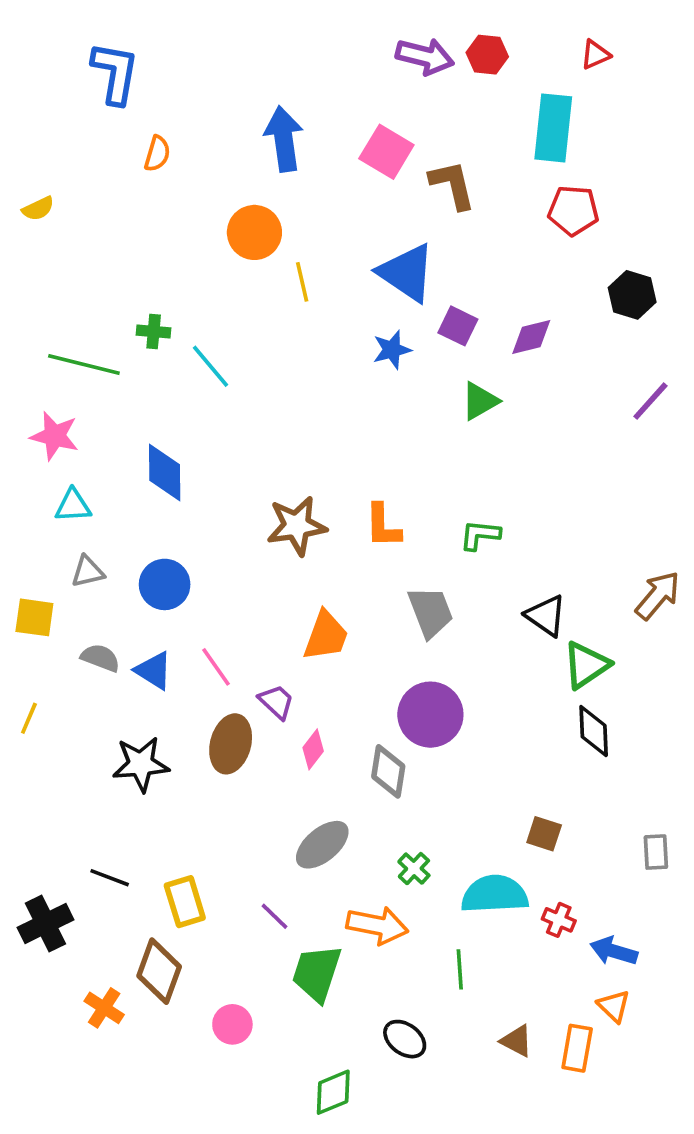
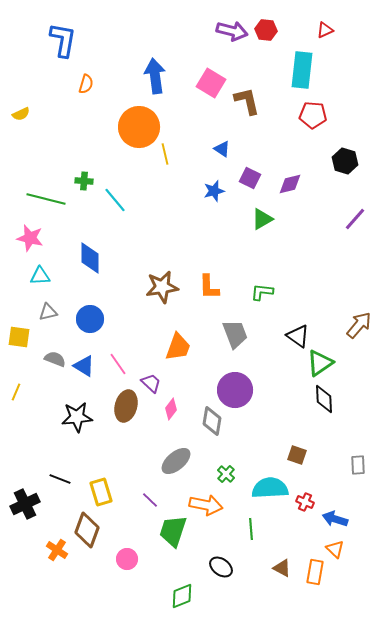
orange circle: (254, 232) -> (139, 127), size x1.4
blue triangle: (407, 273) -> (222, 149), size x0.5

